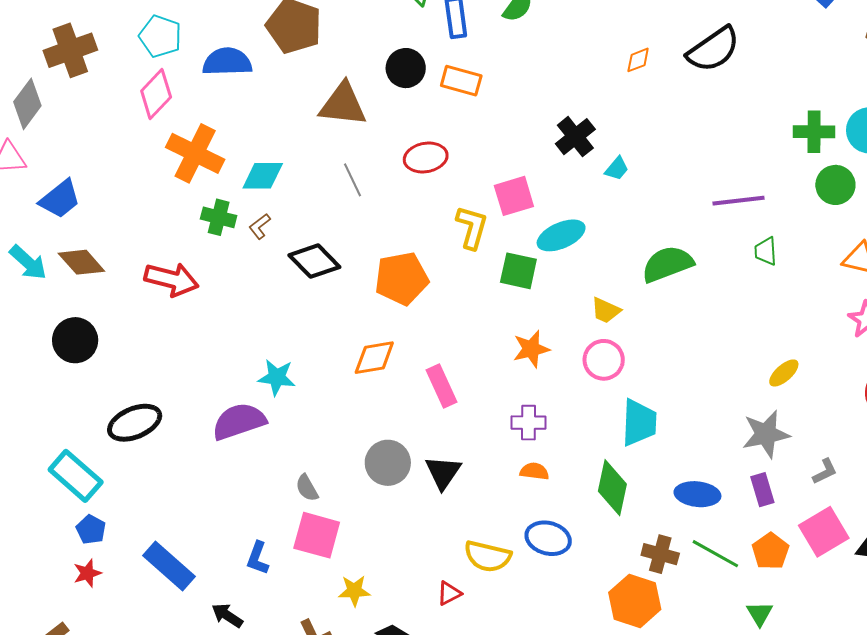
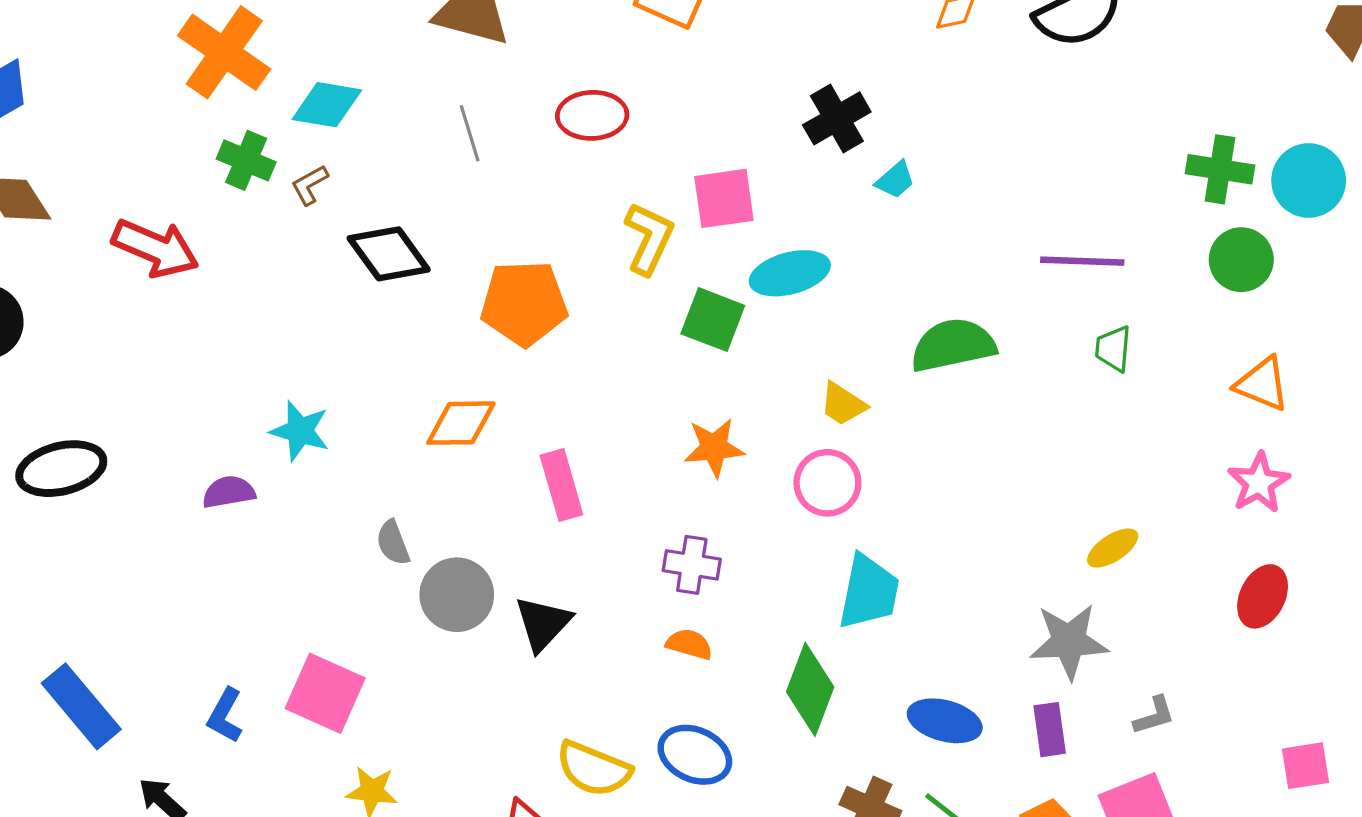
purple semicircle: (239, 421) -> (229, 492), size x0.6
gray semicircle: (307, 488) -> (393, 543), moved

